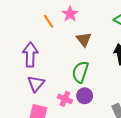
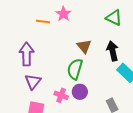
orange line: (48, 21) -> (43, 22), turned -48
brown triangle: (84, 39) -> (84, 46), moved

